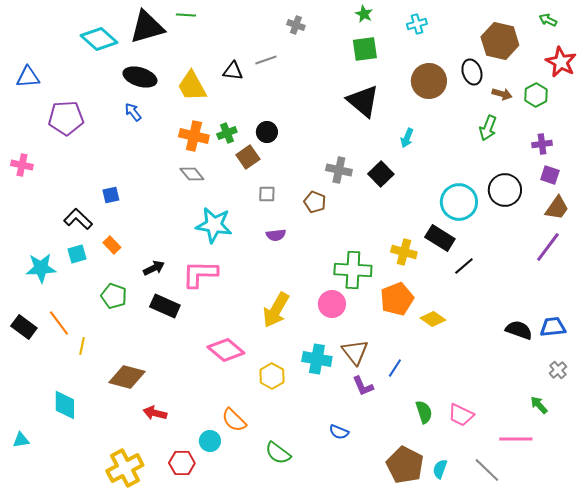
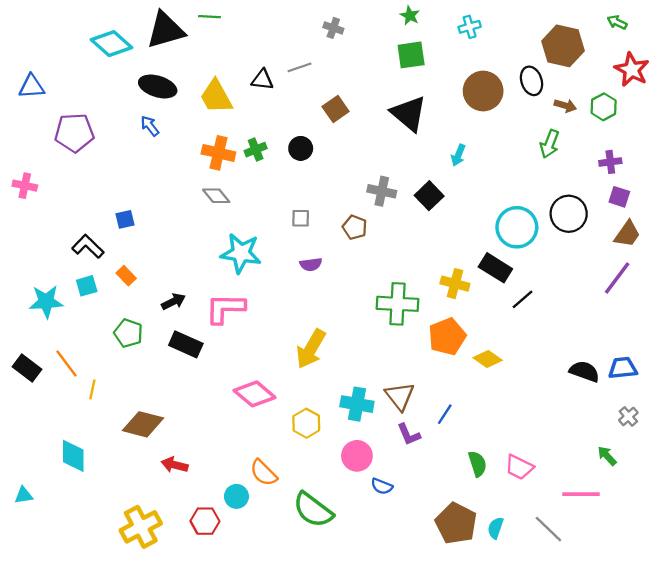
brown square: (248, 157) -> (336, 109), moved
pink circle: (332, 304) -> (357, 456), moved
green semicircle: (278, 453) -> (313, 510), size x1.4

